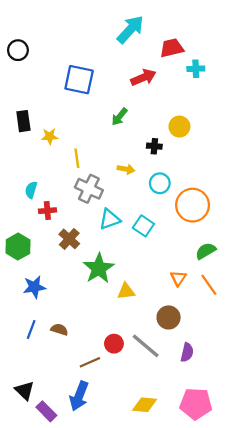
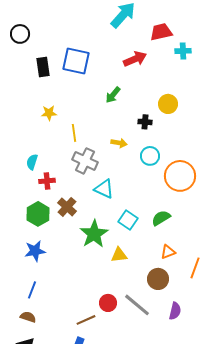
black rectangle: (23, 121) -> (43, 67), moved
cyan triangle: (110, 219) -> (104, 189), turned 45
cyan square: (143, 226) -> (128, 220), moved
green hexagon: (18, 247) -> (38, 214), moved
green semicircle: (206, 251) -> (161, 218), moved
orange triangle: (178, 278) -> (168, 252), moved, turned 35
orange line: (209, 285) -> (195, 268), moved, turned 55
brown semicircle: (59, 329) -> (28, 317), moved

